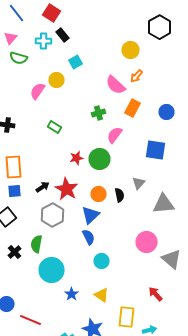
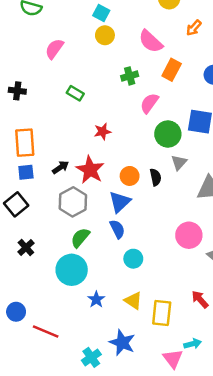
cyan square: (76, 62) -> (101, 13), turned -32
orange arrow: (136, 76) -> (194, 28), moved
yellow circle: (56, 80) -> (105, 35), moved
green circle: (100, 159) -> (168, 134), moved
green semicircle: (36, 244) -> (80, 238), moved, turned 30
yellow rectangle: (126, 317) -> (162, 313), moved

